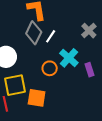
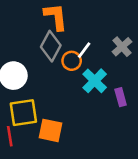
white line: (51, 36) -> (84, 50), moved
orange circle: (50, 68) -> (72, 61), moved

